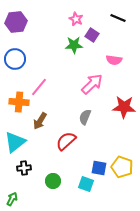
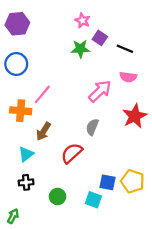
black line: (118, 18) -> (125, 49), moved
pink semicircle: (114, 60) -> (128, 77), moved
red star: (124, 107) -> (135, 116), turned -30
cyan triangle: (15, 142) -> (26, 154), moved, size x0.7

